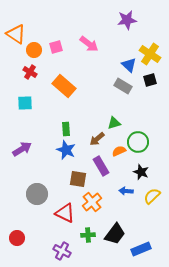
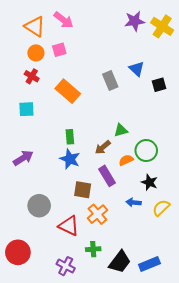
orange triangle: (16, 34) -> (35, 26), moved
pink arrow: (89, 44) -> (64, 20), moved
yellow cross: (150, 54) -> (162, 26), moved
gray rectangle: (123, 86) -> (110, 81), moved, turned 36
black trapezoid: (115, 234) -> (120, 262), moved
red circle: (17, 238) -> (18, 252), size x1.5

